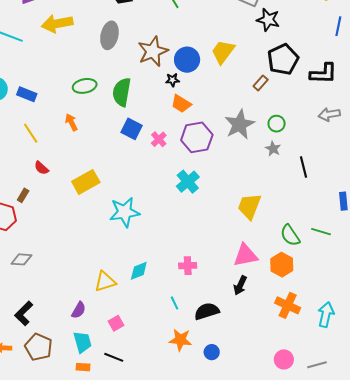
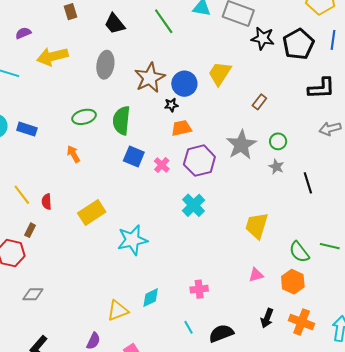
black pentagon: (283, 59) -> (298, 44), moved
orange trapezoid: (181, 104) -> (181, 128), turned 140
yellow line: (31, 133) -> (22, 195), moved
red semicircle: (41, 168) -> (47, 202), turned 49
pink triangle: (245, 255) -> (256, 275), size x0.6
black arrow: (240, 285) -> (267, 318), moved

